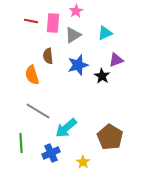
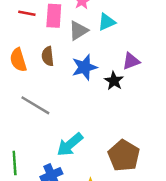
cyan triangle: (105, 33) -> (107, 22), moved
orange semicircle: (32, 75) -> (18, 60), moved
gray line: (38, 111) -> (35, 105), moved

